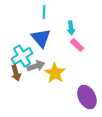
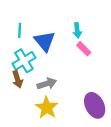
cyan line: (44, 12) -> (20, 30), moved
gray arrow: (36, 66) -> (47, 84), moved
yellow star: (55, 73) -> (47, 108), moved

